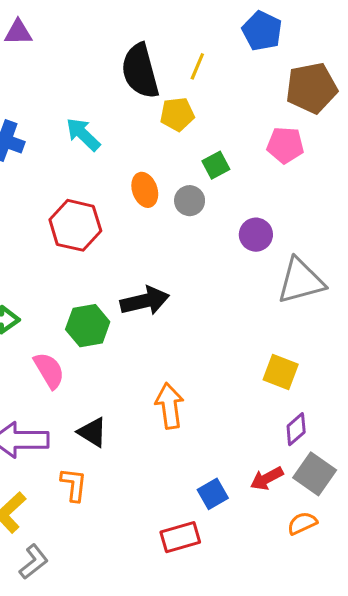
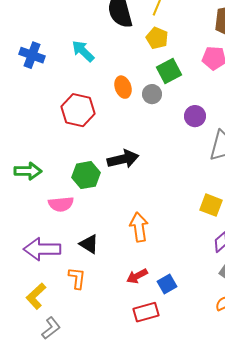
yellow pentagon: (177, 114) -> (157, 38), moved, turned 30
green square: (216, 165) -> (169, 71), size x1.4
pink semicircle: (49, 370) -> (61, 204), turned 115
red arrow: (267, 478) -> (137, 276), moved

